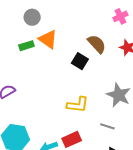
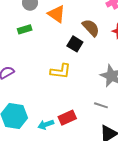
orange triangle: (48, 39) -> (56, 14), moved
yellow L-shape: (78, 105) -> (61, 71), moved

